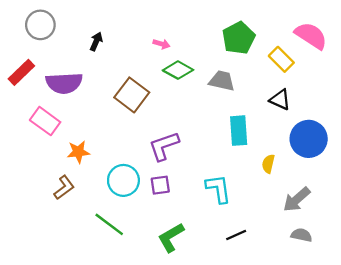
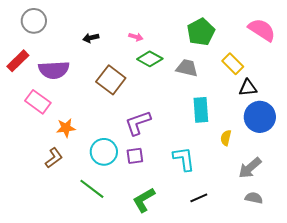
black arrow: (96, 42) -> (91, 38), moved, turned -126
yellow rectangle: (281, 59) -> (233, 64), moved
black triangle: (280, 100) -> (248, 88), moved, turned -30

